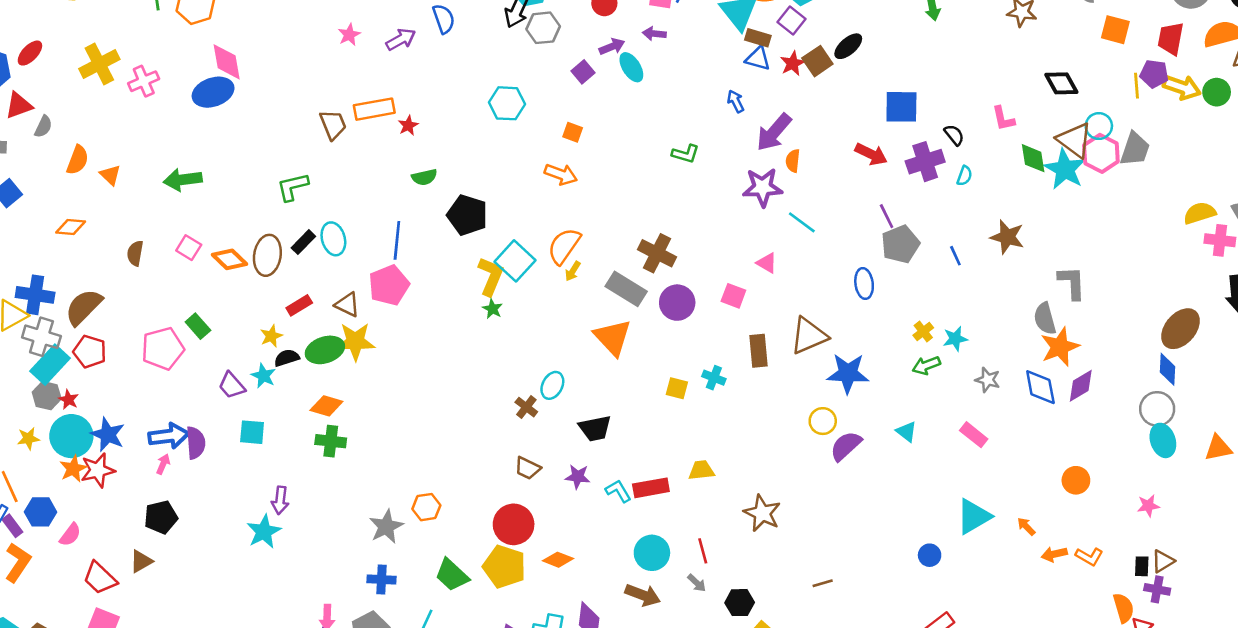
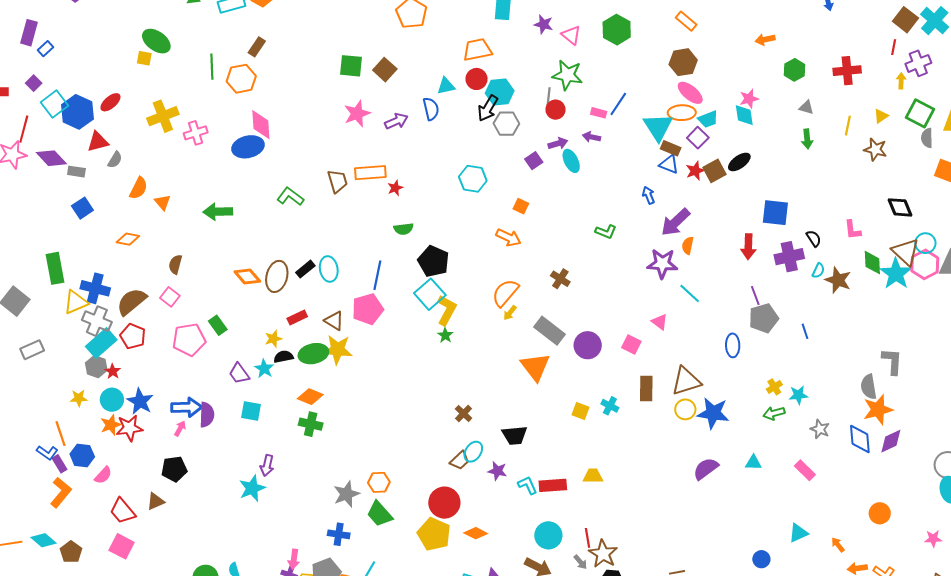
pink star: (349, 35) -> (357, 114), size x1.5
red arrow: (871, 154) -> (748, 247), turned 60
green L-shape: (293, 187) -> (290, 197), moved, turned 44
brown star: (1007, 237) -> (838, 280), moved
pink square: (189, 248) -> (170, 297), moved
brown cross: (657, 253) -> (560, 279), moved, size x0.7
cyan square: (515, 261) -> (430, 294), moved
cyan ellipse: (552, 385) -> (473, 452), moved
yellow circle: (823, 421) -> (685, 409), moved
cyan triangle: (906, 432) -> (753, 463), turned -42
cyan circle: (71, 436) -> (112, 400), size x0.7
brown trapezoid: (528, 468) -> (460, 461), turned -75
brown star: (762, 513) -> (603, 554), moved
cyan triangle: (974, 516) -> (798, 533), size x0.7
green trapezoid: (452, 575) -> (380, 514), moved

